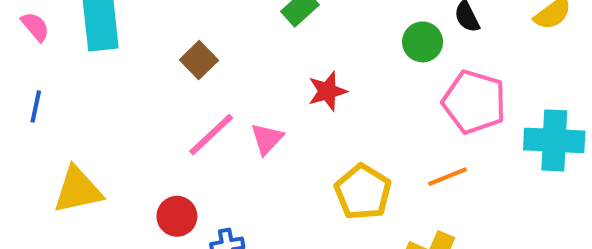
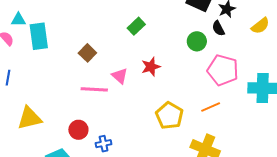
pink line: (211, 135) -> (94, 89), turned 48
pink triangle: (267, 139) -> (120, 76), moved, turned -30

